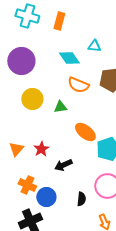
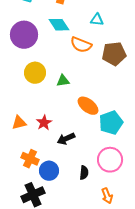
cyan diamond: (69, 58) -> (59, 25), moved
orange semicircle: (78, 85) -> (81, 45), moved
orange triangle: (16, 149) -> (19, 123), turned 35

